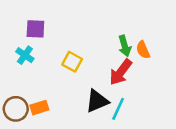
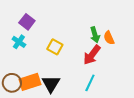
purple square: (35, 29) -> (27, 22), turned 35
black triangle: (97, 101) -> (51, 84), moved, turned -36
orange rectangle: (39, 108) -> (30, 82), size x1.5

